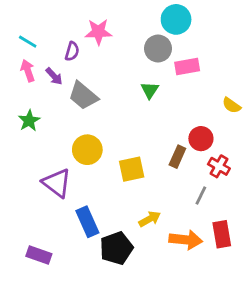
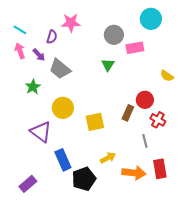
cyan circle: (176, 19) -> (151, 19), moved
green star: (29, 121) -> (33, 87), moved
gray line: (201, 195) -> (145, 141), turned -40
purple rectangle: (39, 255) -> (28, 184), turned -60

